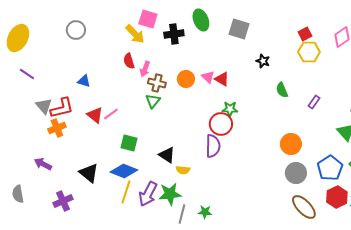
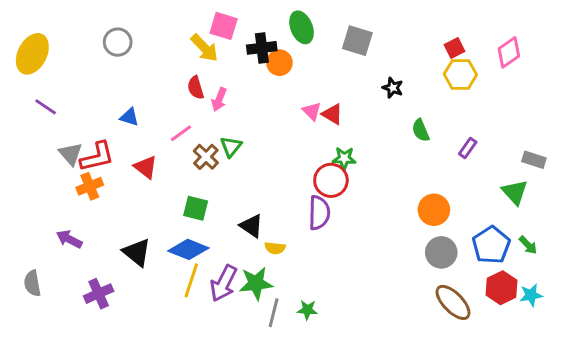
orange circle: (186, 79) -> (279, 63), moved
brown cross: (157, 83) -> (206, 157), moved, turned 30
pink line: (111, 114) -> (181, 133), moved

